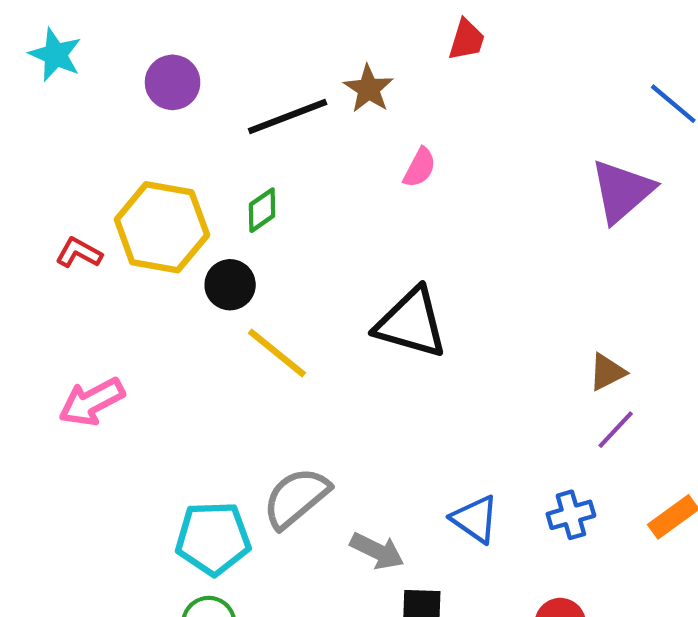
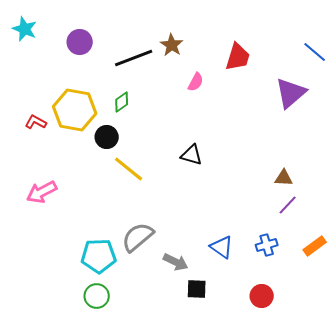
red trapezoid: (467, 40) -> (238, 57), moved, size x1.4
black triangle: (411, 323) -> (192, 155), size x0.6
brown triangle: (607, 372) -> (284, 178), turned 30

